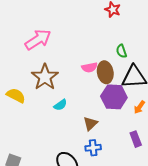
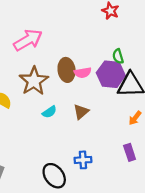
brown ellipse: (105, 72) -> (67, 70), moved
purple hexagon: (114, 97) -> (111, 74), moved
brown triangle: (90, 124) -> (81, 112), moved

